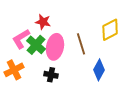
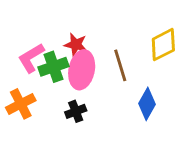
red star: (43, 22) -> (76, 45), moved
green cross: (36, 45) -> (53, 67), turned 30
black cross: (51, 75) -> (76, 111), turned -32

